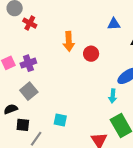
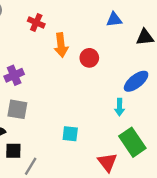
red cross: (30, 23) -> (36, 22), moved
gray square: (29, 91) -> (17, 109), turned -36
cyan square: (60, 120) -> (70, 134), moved

